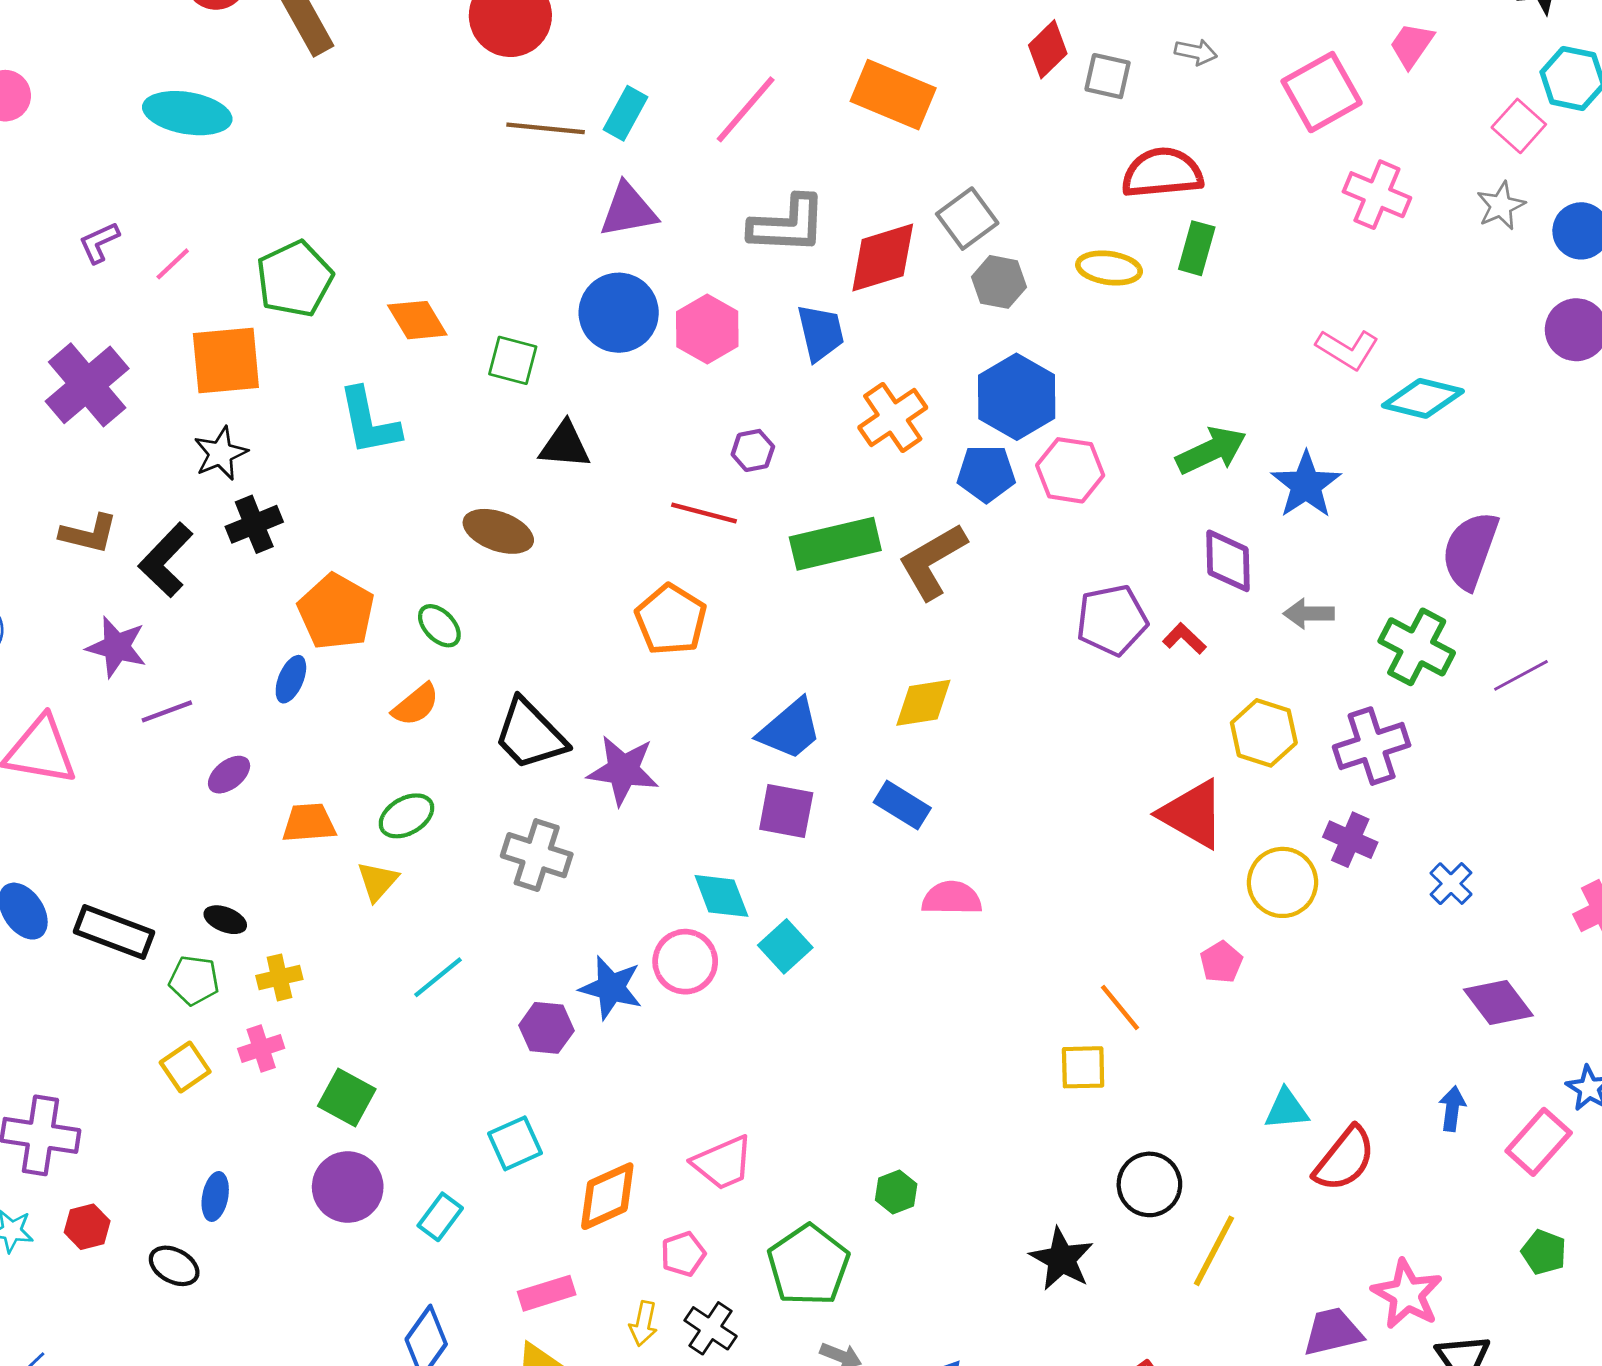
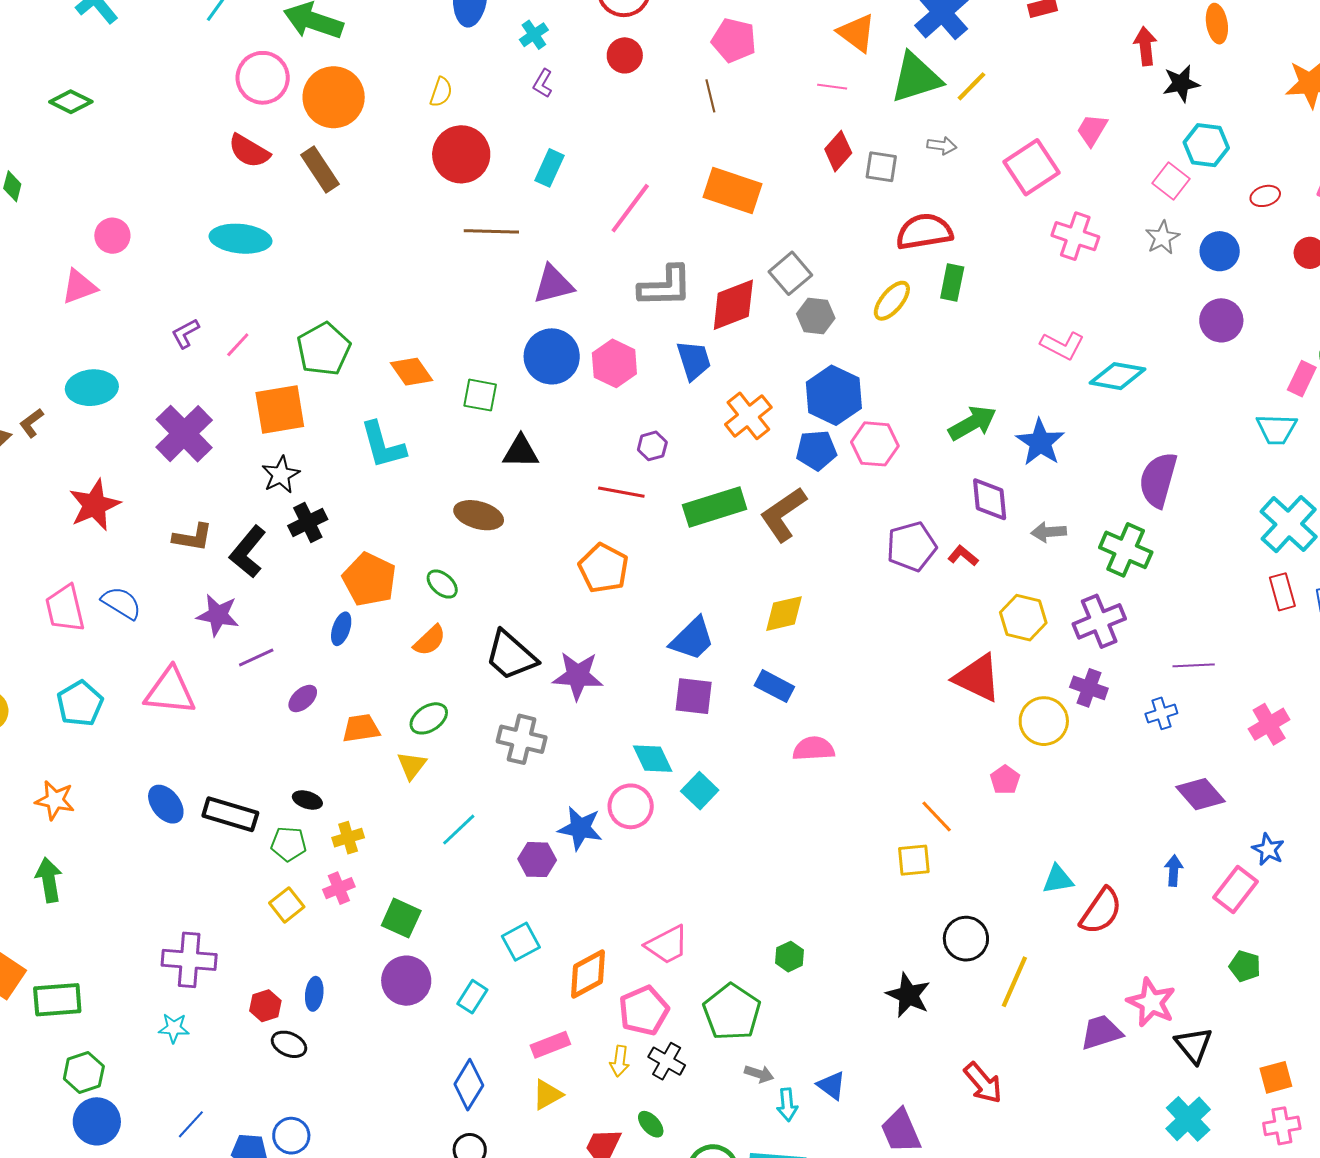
cyan rectangle: (625, 113) -> (550, 168), moved
yellow ellipse: (1109, 268) -> (892, 301), turned -54
purple line: (1521, 675) -> (1194, 665), moved, turned 30
blue cross: (1451, 884) -> (1161, 713), turned 32
red hexagon: (87, 1227) -> (265, 1006), moved
pink pentagon: (683, 1254) -> (644, 1011), size x1.6

